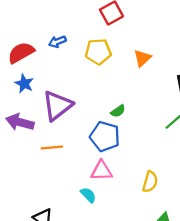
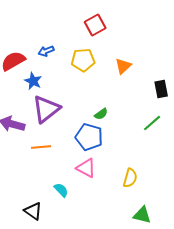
blue star: (24, 84) -> (33, 81), moved
pink triangle: (102, 171) -> (86, 168), turned 30
cyan semicircle: (88, 195) -> (61, 190), moved

